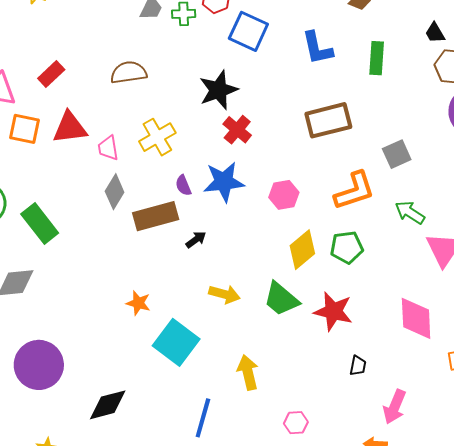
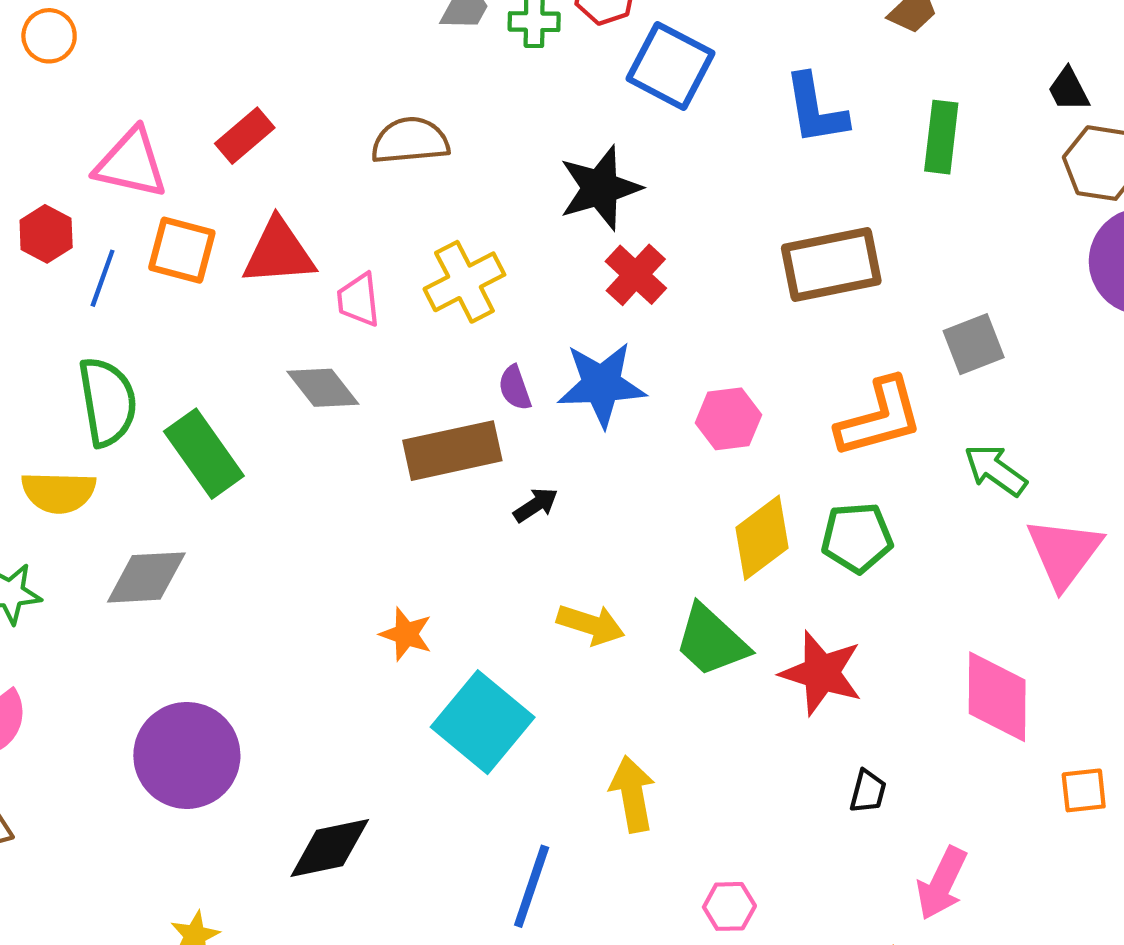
gray diamond: (115, 192) -> (323, 388), moved, turned -72

